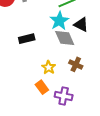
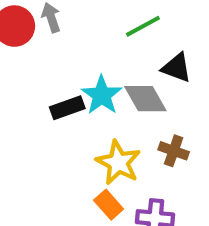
cyan star: (59, 21) -> (102, 95), moved
yellow star: (49, 67) -> (118, 163), size x1.5

